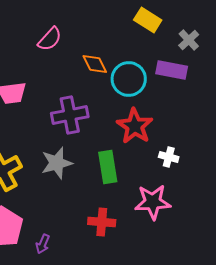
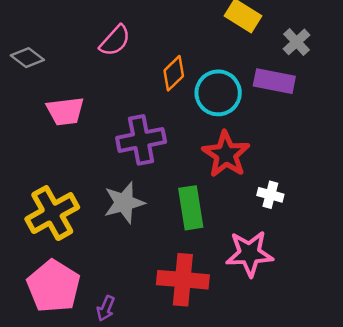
orange diamond: (95, 64) -> (174, 73), turned 72
red cross: (102, 222) -> (183, 280), size x1.4

